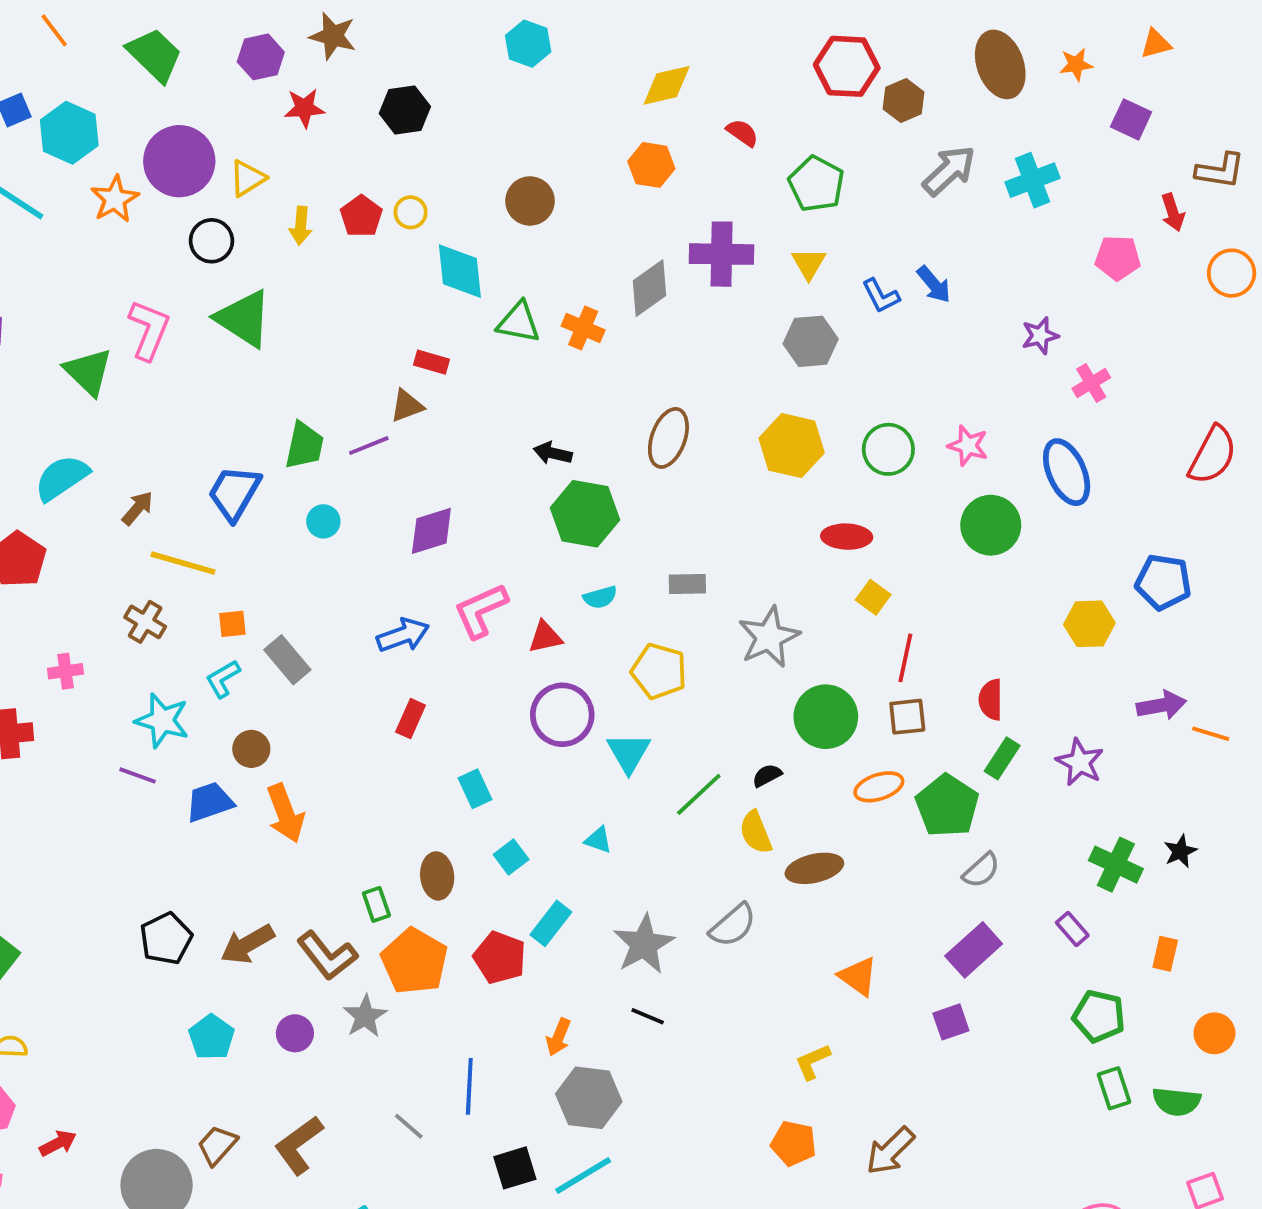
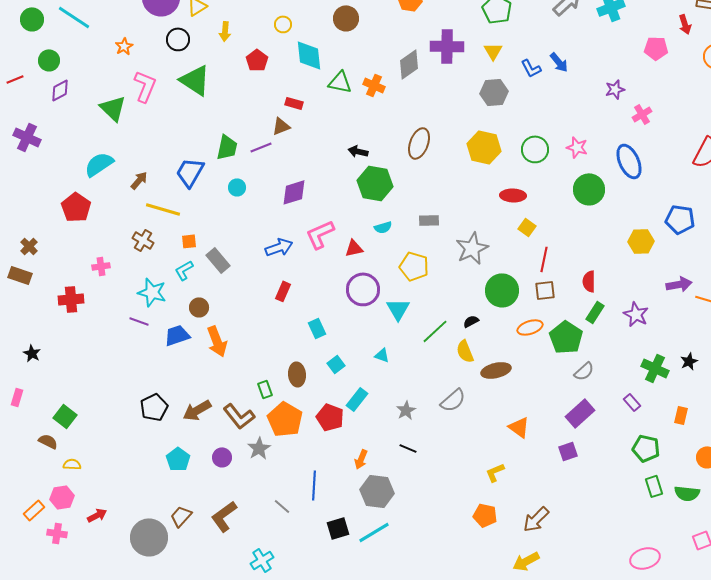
orange star: (115, 199) -> (124, 46), moved, size x0.7
red pentagon: (361, 216) -> (257, 60), moved
gray star: (644, 944) -> (406, 410), size x0.6

